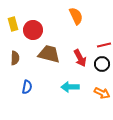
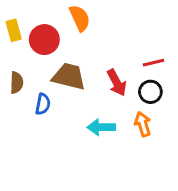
orange semicircle: (76, 16) -> (80, 18), moved
blue semicircle: (27, 87) -> (43, 104), moved
orange arrow: (102, 93) -> (143, 124), moved, turned -133

